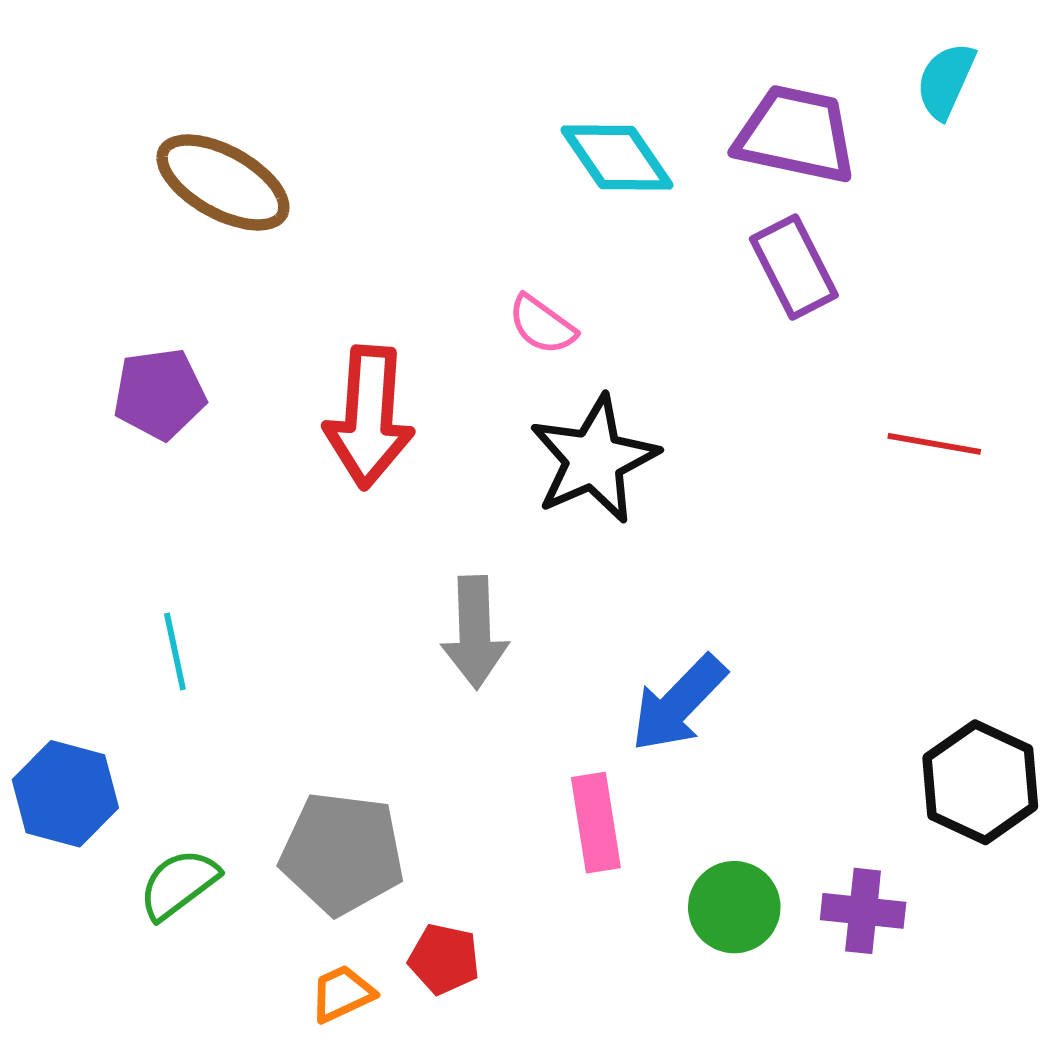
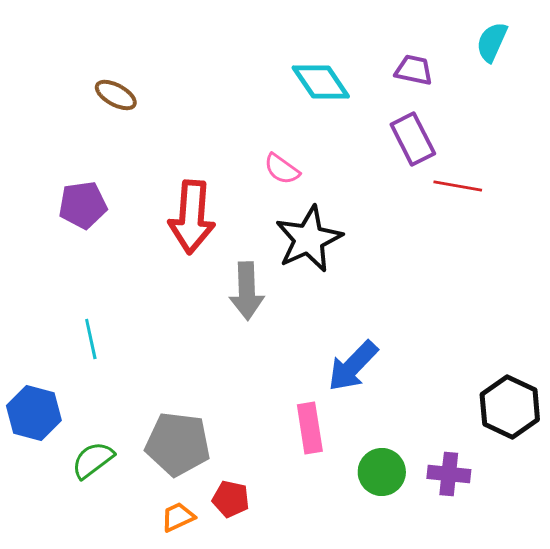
purple trapezoid: (796, 134) -> (414, 70), size x0.6
brown ellipse: (223, 182) -> (116, 95), size x0.6
red line: (934, 444) -> (458, 186), moved
gray arrow: (475, 632) -> (247, 291), moved

